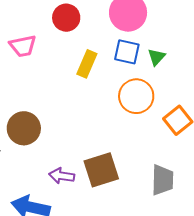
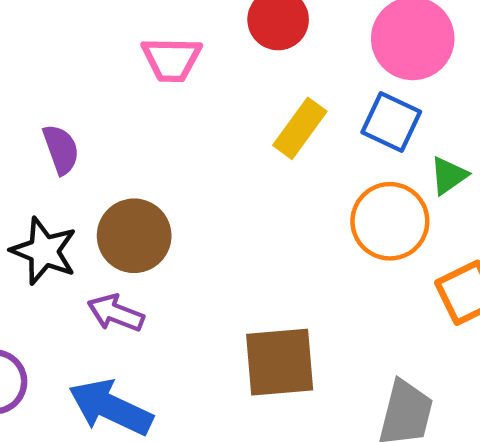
green triangle: (156, 57) -> (449, 176), moved
purple arrow: (62, 176) -> (116, 313), moved

